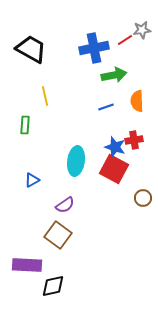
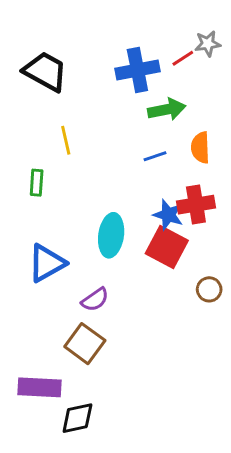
red cross: (134, 140) -> (196, 205), size x1.4
blue triangle: (32, 180) -> (47, 263), size x1.8

